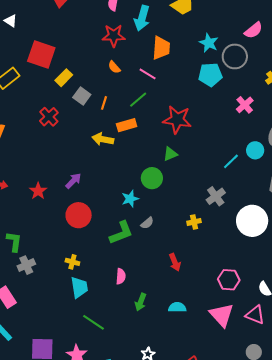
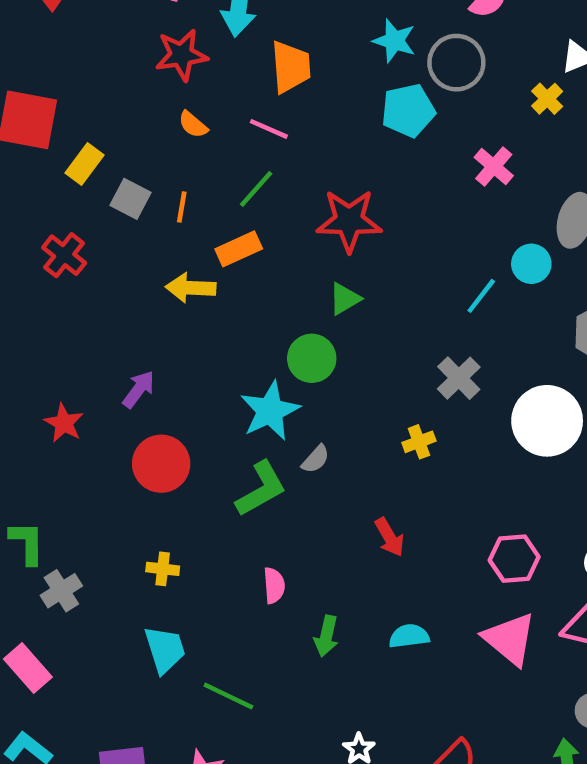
cyan star: (130, 199) -> (270, 411), size x1.5
cyan trapezoid: (79, 287) -> (165, 649), moved

